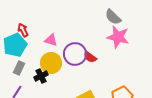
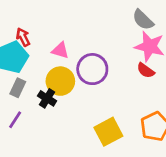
red semicircle: (90, 57) -> (146, 70), moved
black cross: (41, 76) -> (47, 98), turned -32

